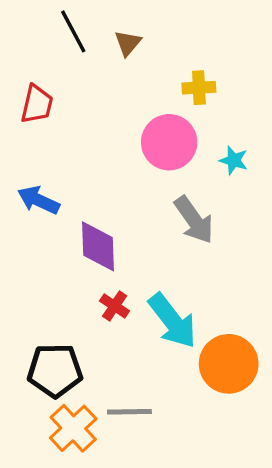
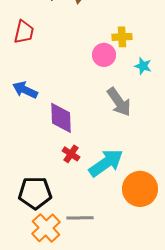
yellow cross: (199, 88) -> (122, 37), moved
pink circle: (169, 142) -> (104, 55), size x0.7
cyan arrow: (172, 321) -> (106, 163), turned -87

